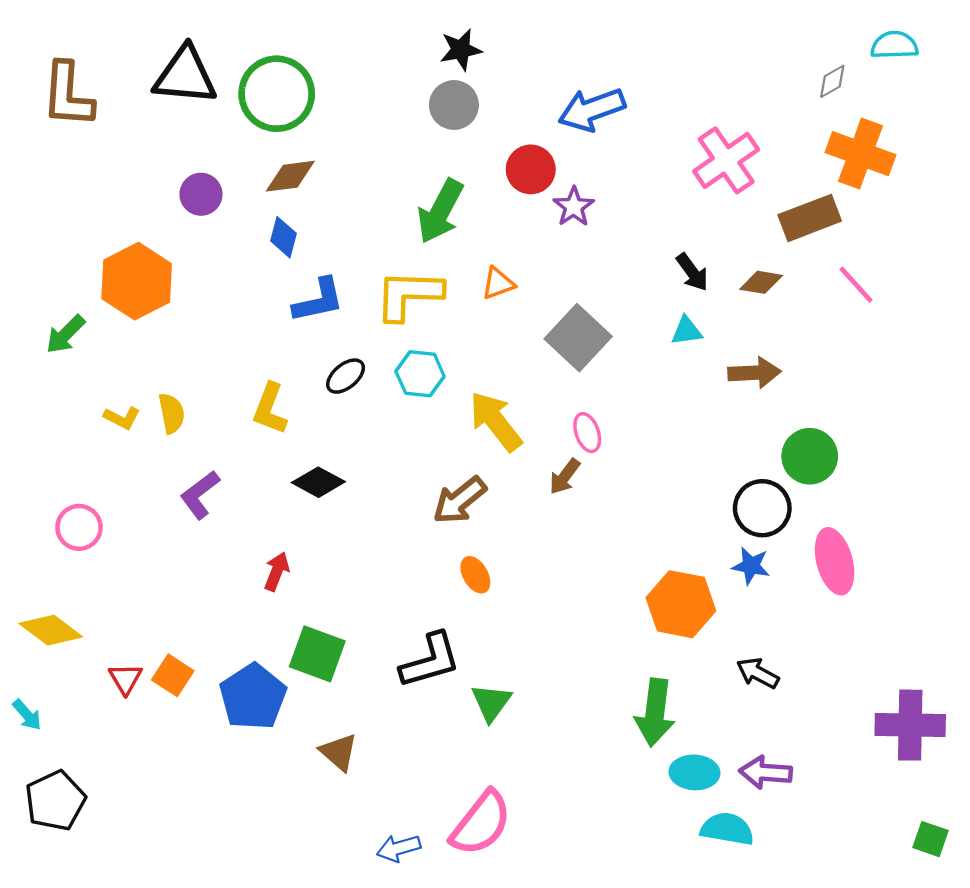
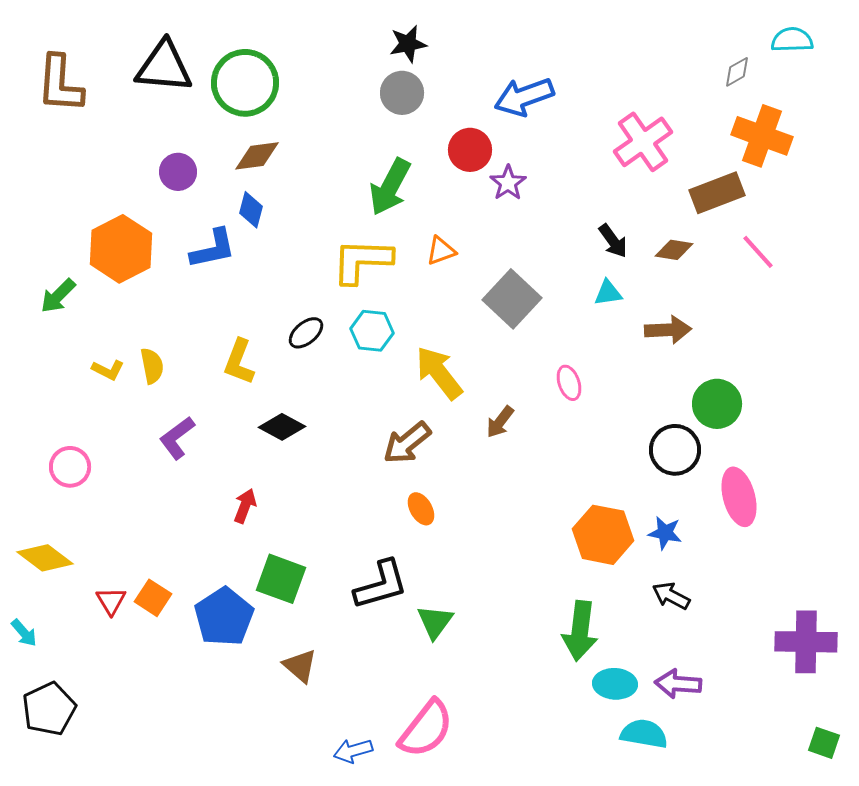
blue L-shape: (318, 300) -> (213, 249), moved
pink ellipse: (587, 433) -> (569, 383), moved
blue star: (751, 566) -> (665, 533), moved

